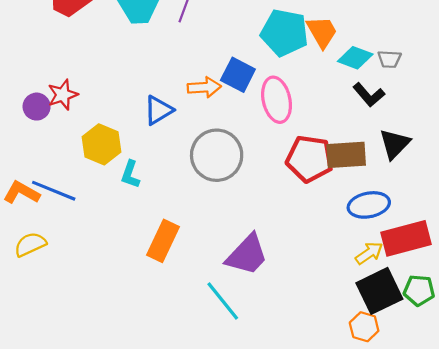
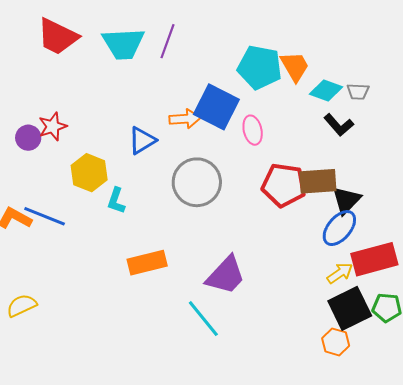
blue square: (238, 75) -> (216, 107), size x1.4
pink ellipse: (277, 100) -> (253, 130), size x0.7
black triangle: (395, 144) -> (346, 200), moved
blue ellipse: (369, 205) -> (339, 228), turned -39
orange rectangle: (163, 241) -> (147, 263), turned 51
yellow semicircle: (30, 244) -> (22, 306), moved

